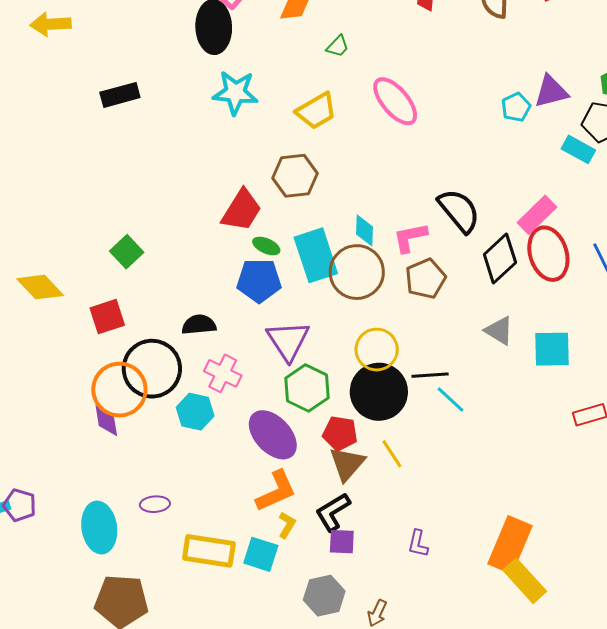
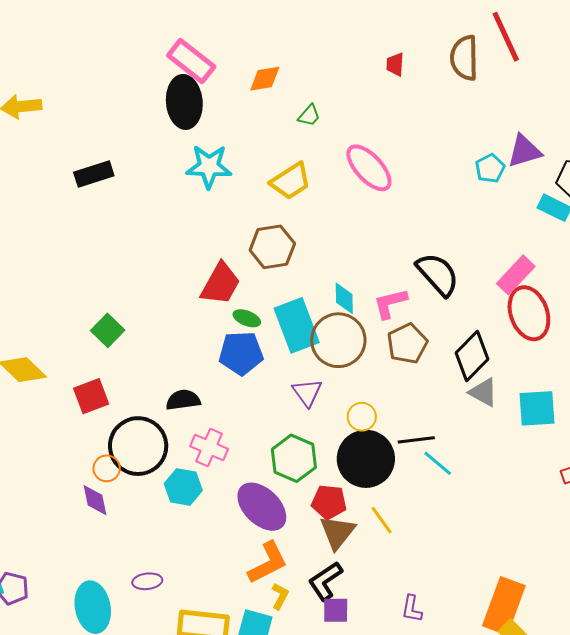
black diamond: (500, 258) -> (472, 356), moved
purple triangle: (288, 341) -> (307, 393), moved, size x0.7
yellow circle: (377, 350) -> (362, 417), size x0.7
orange circle: (119, 390) -> (107, 468), size x0.5

